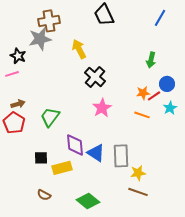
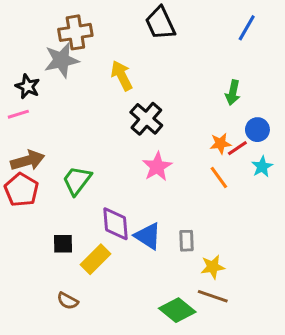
brown arrow: (18, 104) -> (28, 160), size x1.5
orange line: (142, 115) -> (219, 177), turned 35
gray rectangle: (121, 156) -> (186, 241), size x0.6
yellow rectangle: (62, 168) -> (95, 259), turned -30
green diamond: (88, 201) -> (177, 310), moved

